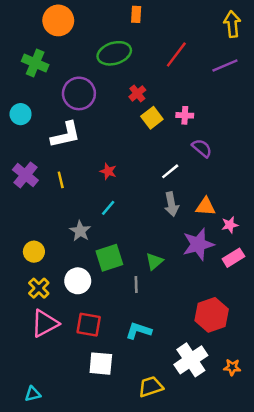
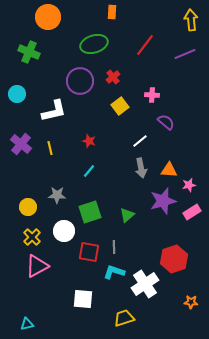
purple circle: (79, 93) -> (80, 81), moved
yellow square: (152, 118) -> (120, 106), moved
gray star: (80, 231) -> (57, 195), moved, turned -30
gray line: (136, 284) -> (114, 247), moved
red square: (89, 325) -> (89, 252), moved
white cross: (191, 360) -> (145, 284), moved

